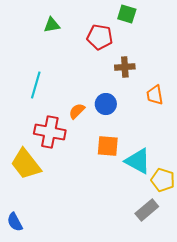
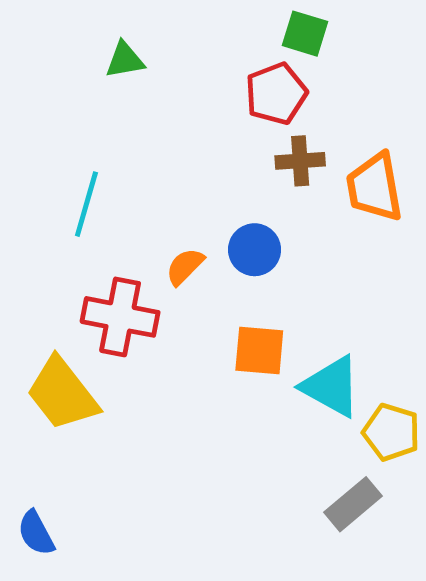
red pentagon: (100, 37) -> (276, 94), moved, turned -30
orange trapezoid: (155, 95) -> (375, 187), moved, size x1.4

